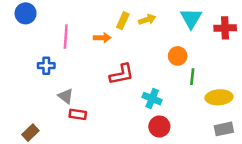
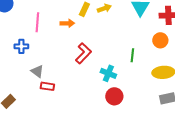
orange circle: (178, 56) -> (160, 40), moved
red L-shape: (122, 74) -> (83, 53), turned -35
green line: (192, 77) -> (132, 55), moved

